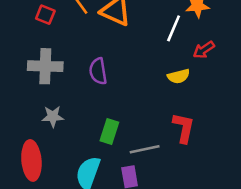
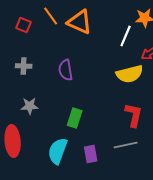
gray cross: (45, 66) -> (24, 66), size x0.6
yellow semicircle: (179, 76) -> (130, 74), size x1.5
gray line: (145, 149) -> (126, 145), moved

